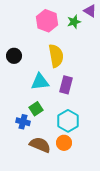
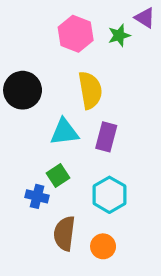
black circle: (14, 56) -> (23, 90), size x1.5
orange circle: (64, 143) -> (103, 246), moved
brown semicircle: (40, 145) -> (64, 233), turned -105

